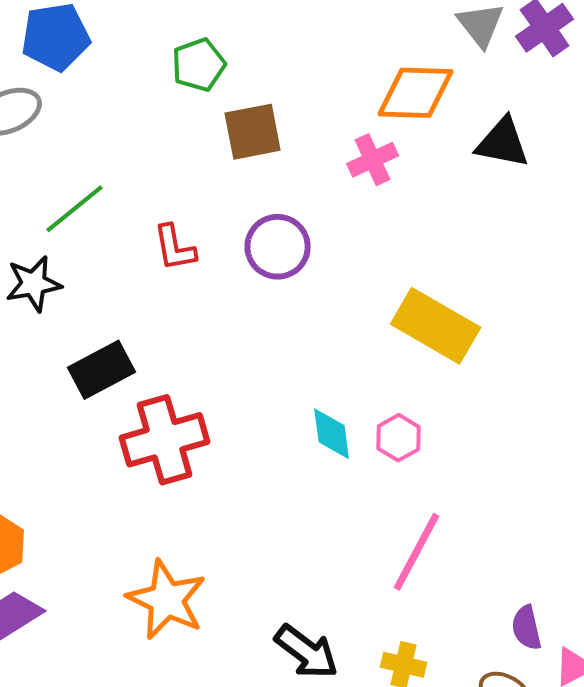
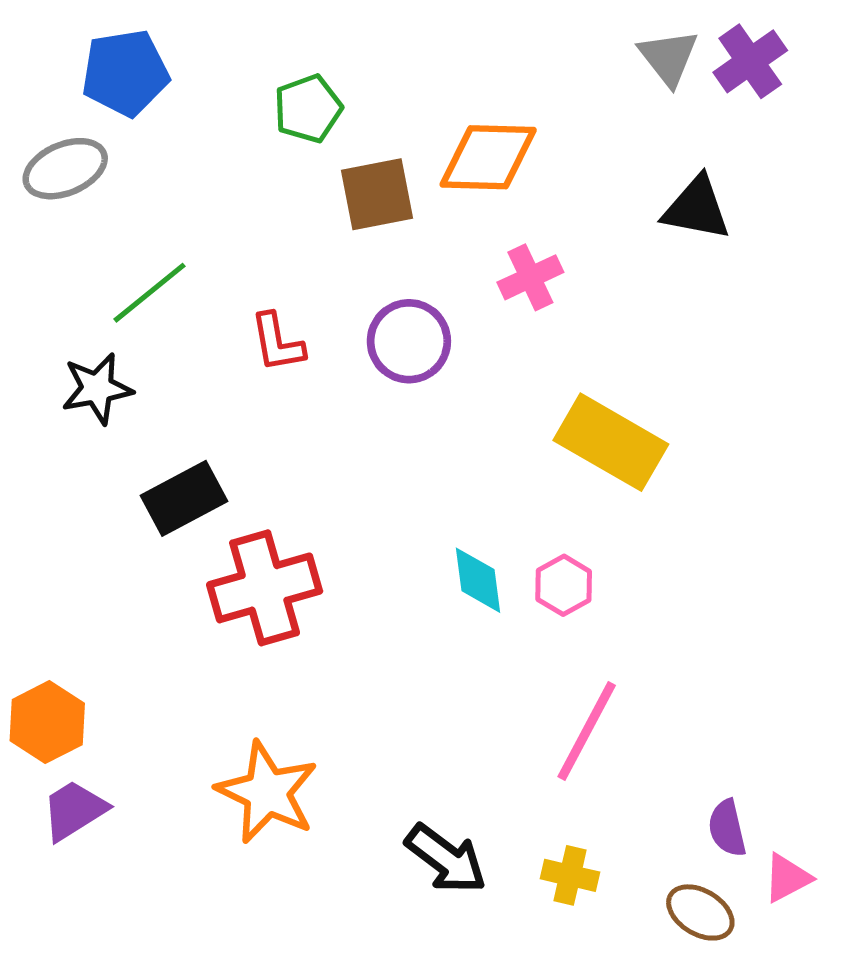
orange diamond: (416, 93) -> (488, 157), moved
pink cross: (373, 160) -> (530, 277), moved

